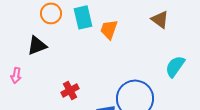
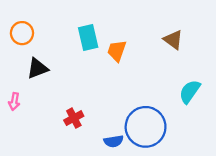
orange circle: (51, 13) -> (22, 33), moved

